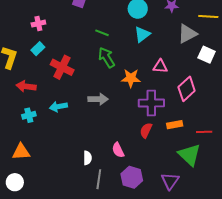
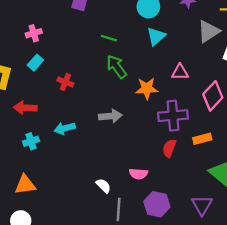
red cross: (62, 67) -> (65, 82), size x0.6
pink semicircle: (118, 150) -> (138, 174), turned -56
white semicircle: (87, 158) -> (103, 186), turned -40

